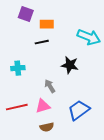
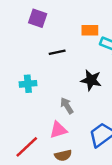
orange rectangle: (47, 24) -> (90, 30), moved
red line: (17, 107) -> (27, 147), moved, turned -30

